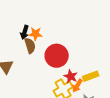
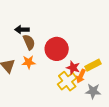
black arrow: (25, 32) -> (22, 30), turned 80
orange star: (35, 34) -> (29, 62), moved

